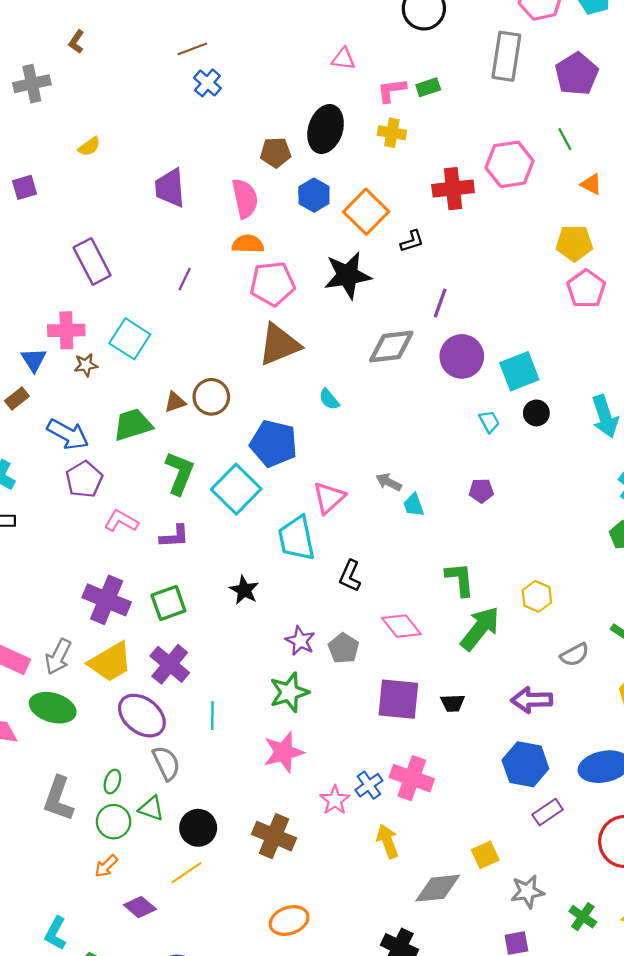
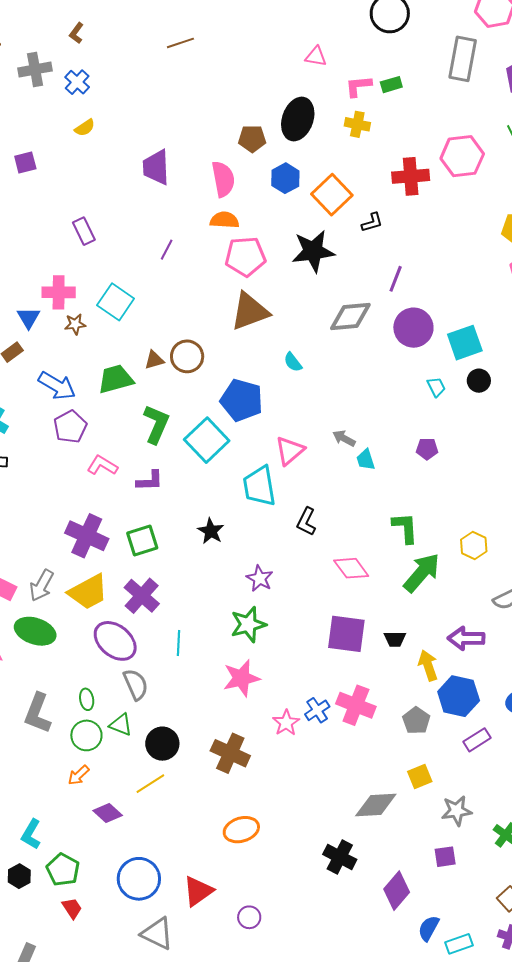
blue cross: (207, 83) -> (77, 82), moved
purple rectangle: (92, 261) -> (84, 231), size x0.7
gray pentagon: (344, 648) -> (416, 721), moved
green ellipse: (112, 782) -> (87, 699), turned -30
yellow arrow: (388, 841) -> (428, 665), moved

